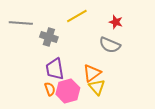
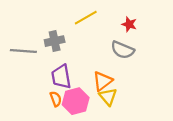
gray line: (21, 23) -> (23, 51), moved
gray cross: (49, 37) -> (55, 41), turned -30

